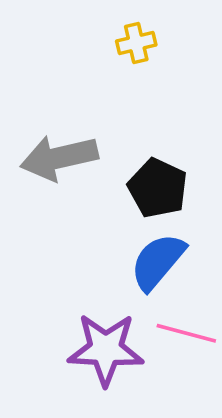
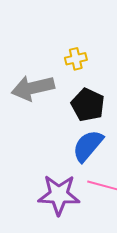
yellow cross: (136, 43) -> (76, 59), moved

